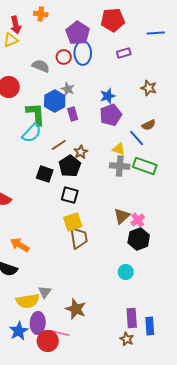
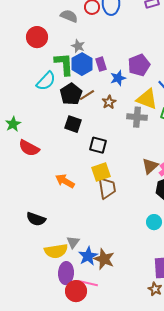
gray star: (68, 89) -> (78, 46), moved
blue star: (108, 96) -> (118, 78), moved
blue hexagon: (55, 101) -> (82, 64), moved
cyan semicircle: (32, 133) -> (46, 81), moved
yellow triangle: (119, 149) -> (147, 99), size x1.6
black pentagon: (70, 166) -> (71, 94), moved
gray cross: (120, 166) -> (137, 117), moved
orange arrow: (20, 245) -> (65, 181), moved
blue star: (19, 331) -> (88, 256), moved

